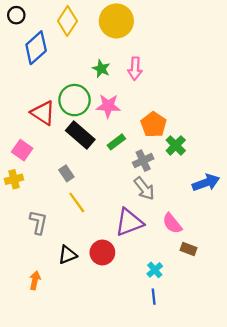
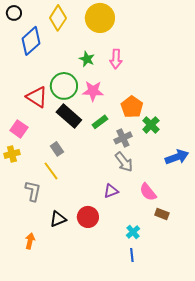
yellow line: (77, 202) -> (51, 171), moved
purple triangle: (129, 222) -> (111, 191), size x0.6

